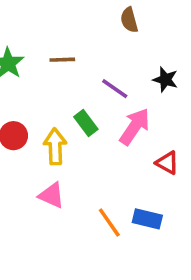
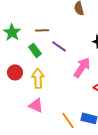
purple line: (115, 89) -> (59, 46), moved
green rectangle: (86, 123) -> (35, 50), moved

